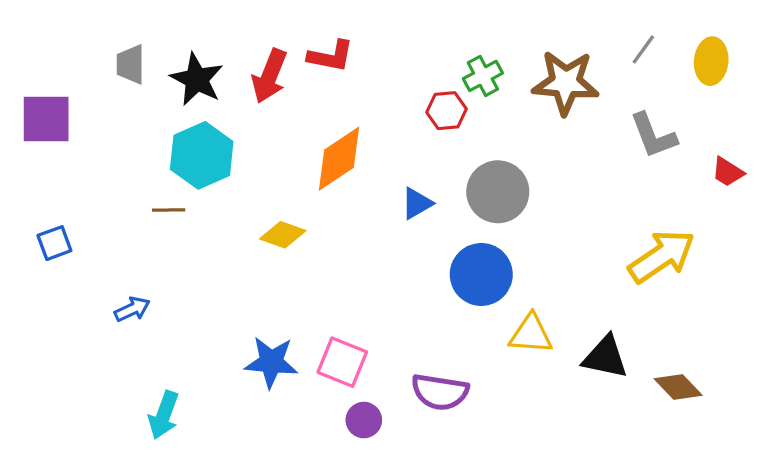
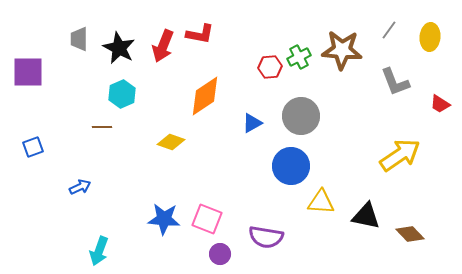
green cross: (483, 76) -> (299, 57), moved
cyan hexagon: (202, 155) -> (122, 94), size x0.7

